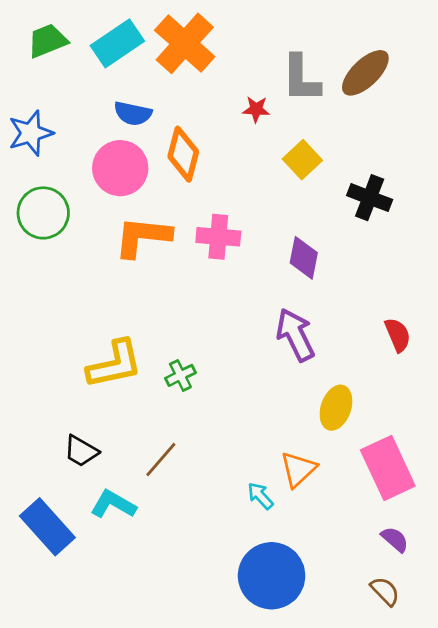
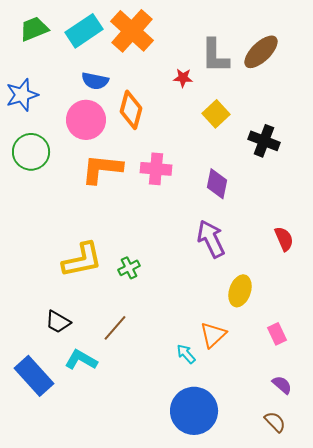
pink rectangle: (388, 468) -> (277, 334), size x0.5

